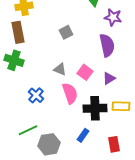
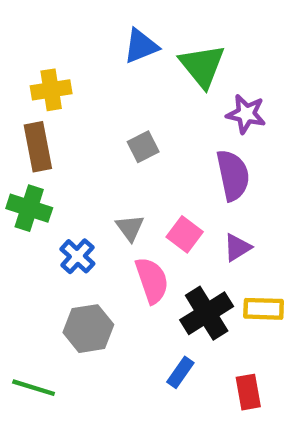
gray triangle: (60, 69) -> (130, 228), turned 32
blue cross: (36, 95) -> (77, 256), moved
black cross: (95, 108) -> (207, 313), turned -30
green line: (28, 130) -> (34, 388), moved, turned 42
gray hexagon: (49, 144) -> (88, 329), moved

